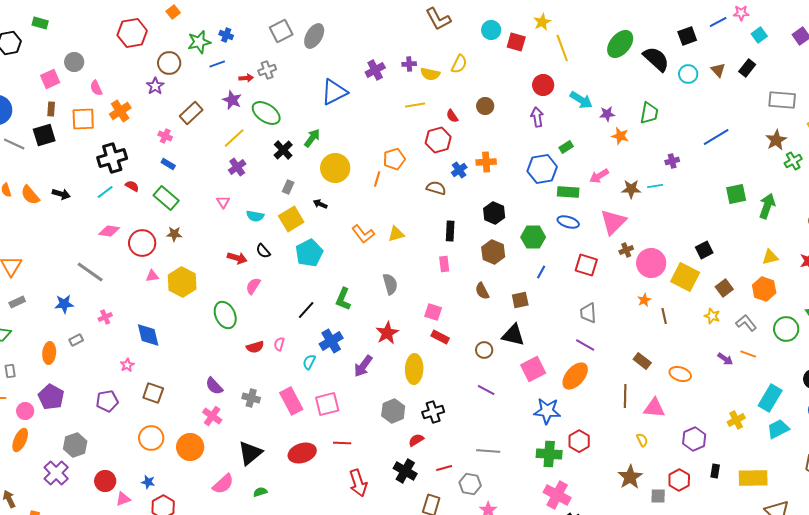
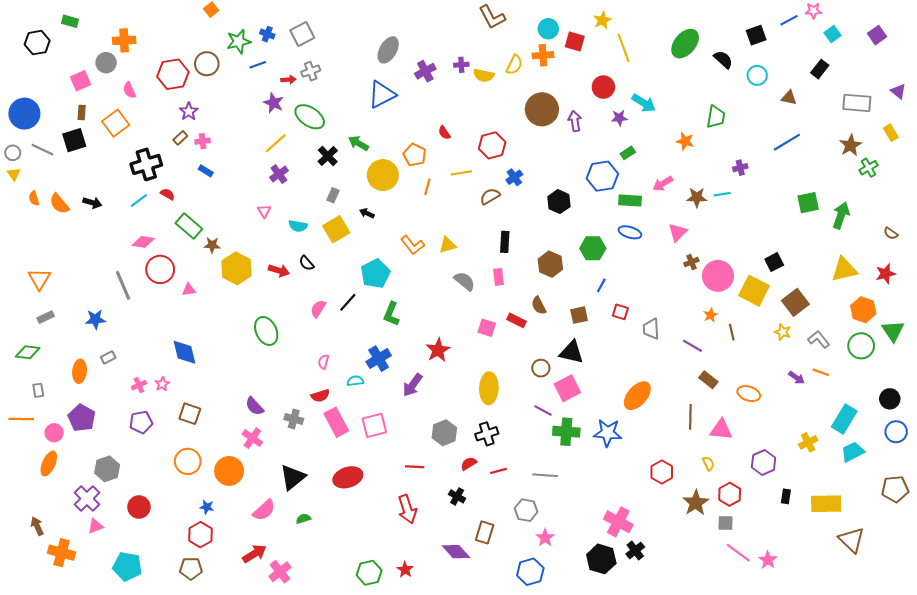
gray square: (281, 31) -> (302, 34), moved
red hexagon: (132, 33) -> (173, 74), moved
gray ellipse: (314, 36) -> (388, 50), moved
black semicircle: (656, 59) -> (723, 59), size x0.7
brown triangle: (718, 70) -> (789, 98), moved, turned -35
purple star: (155, 86) -> (189, 111), moved
yellow line: (415, 105) -> (461, 173), moved
brown circle: (485, 106) -> (542, 109), size x1.8
orange cross: (120, 111) -> (124, 40), moved, turned 30
brown rectangle: (191, 113) -> (180, 138), moved, size x0.6
purple star: (607, 114) -> (619, 118), moved
red semicircle: (452, 116) -> (444, 133), moved
purple arrow: (537, 117) -> (575, 121), moved
orange square: (83, 119) -> (116, 123), turned -35
pink cross: (165, 136) -> (203, 141), turned -32
green arrow: (312, 138) -> (358, 143), turned -96
orange pentagon: (394, 159) -> (415, 155), moved, turned -30
orange cross: (486, 162) -> (543, 55), moved
brown semicircle: (436, 188) -> (490, 196), turned -48
green rectangle: (166, 198) -> (189, 226), moved
black hexagon: (494, 213) -> (559, 202), moved
pink triangle: (613, 222) -> (678, 232), size x0.7
red circle: (142, 243) -> (160, 269), moved
cyan pentagon: (309, 253) -> (375, 274), moved
yellow triangle: (770, 257) -> (844, 269), size x1.5
red square: (586, 265) -> (620, 312), moved, size x0.7
gray line: (90, 272) -> (123, 285), turned 32
yellow hexagon: (182, 282) -> (236, 268), moved
gray semicircle: (390, 284) -> (465, 281), moved, turned -35
pink semicircle: (253, 286) -> (318, 309), moved
brown square: (724, 288) -> (795, 302), size x1.4
orange hexagon: (764, 289) -> (863, 310), moved
black line: (306, 310) -> (348, 302), moved
pink cross: (105, 317) -> (139, 385), moved
red rectangle: (440, 337) -> (516, 320), moved
purple line: (585, 345) -> (693, 346), moved
red semicircle: (255, 347) -> (320, 396), moved
cyan semicircle: (309, 362) -> (355, 381), turned 56
yellow ellipse: (414, 369) -> (489, 388), moved
pink square: (533, 369) -> (567, 388), moved
red hexagon: (579, 441) -> (662, 472), moved
red line: (342, 443) -> (415, 467), moved
green cross: (549, 454) -> (566, 432), moved
red line: (444, 468) -> (498, 471), moved
black cross: (405, 471) -> (457, 496), size x0.7
red hexagon: (679, 480) -> (730, 494), moved
blue star: (148, 482) -> (207, 507), moved
pink triangle: (123, 499) -> (95, 526), moved

